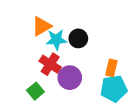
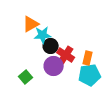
black circle: (78, 38) -> (51, 46), moved
red cross: (50, 64) -> (66, 55), moved

